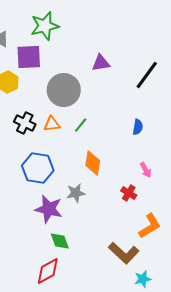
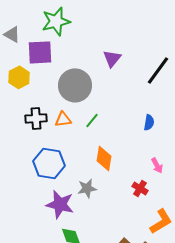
purple triangle: (101, 63) -> (112, 58), turned -42
black cross: (25, 123) -> (36, 118), turned -30

